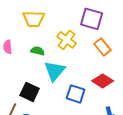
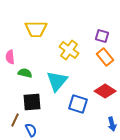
purple square: (92, 19) -> (102, 36), moved, size x0.6
green semicircle: (38, 51) -> (25, 73), moved
black square: (30, 92) -> (32, 102), turned -30

